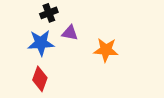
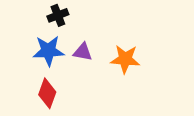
purple triangle: (70, 33) -> (83, 52), moved

